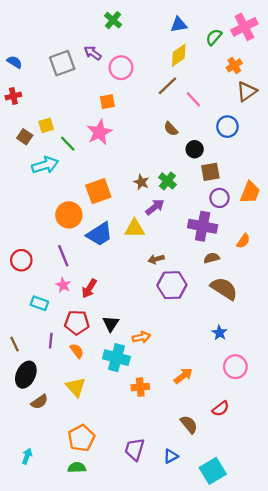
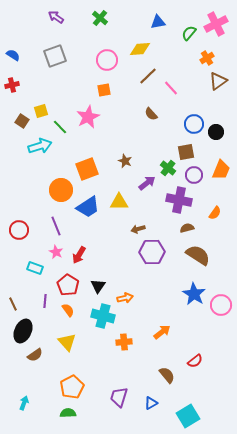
purple arrow: (93, 53) -> (56, 17), moved
yellow diamond: (179, 55) -> (140, 49), moved, turned 30
orange square: (107, 102) -> (104, 90), moved
blue circle: (227, 127) -> (194, 124), moved
black circle: (195, 149) -> (216, 132), moved
green cross: (167, 181) -> (168, 168), moved
purple arrow: (155, 207) -> (147, 183), moved
red pentagon: (77, 323) -> (68, 285), turned 30
blue star: (220, 333) -> (194, 294), size x1.6
pink circle: (235, 367) -> (221, 305), moved

